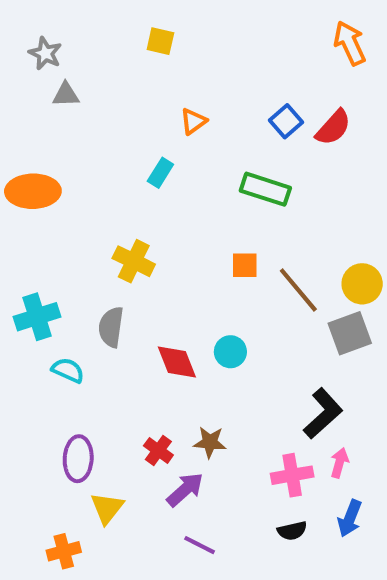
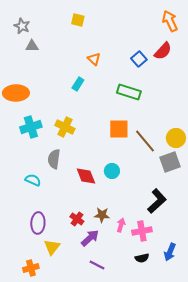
orange triangle: (193, 121) -> (94, 59), turned -40
red semicircle: (333, 127) -> (163, 51), moved
orange square: (245, 265) -> (119, 129), size x1.5
cyan cross: (37, 317) -> (31, 127), moved
pink arrow: (339, 463) -> (121, 225), moved

